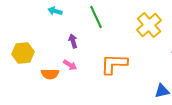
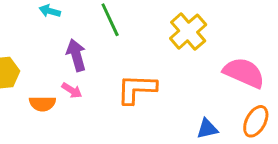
purple arrow: (73, 41) -> (76, 55), size x1.5

